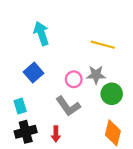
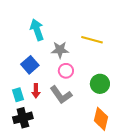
gray star: (96, 75) -> (60, 50), moved
red arrow: (56, 134) -> (36, 91), moved

